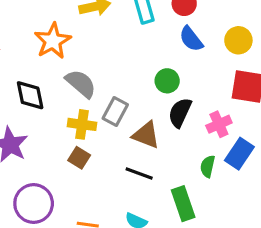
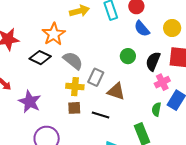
black diamond: (30, 95) -> (40, 58), moved, turned -50
black semicircle: (180, 113) -> (153, 61), moved
brown square: (79, 158) -> (74, 108), turned -32
black line: (139, 174) -> (101, 115), moved

